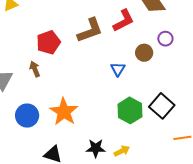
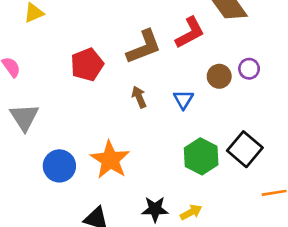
purple circle: (165, 39) -> (249, 69), moved
brown arrow: (35, 69) -> (139, 97), moved

